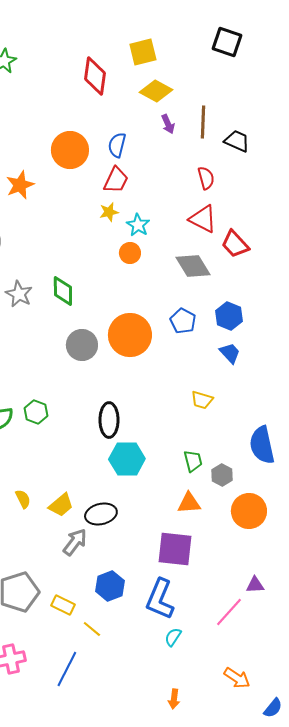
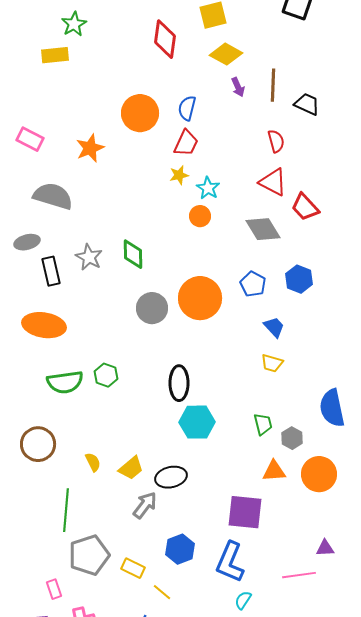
blue trapezoid: (230, 353) -> (274, 327), moved
orange triangle: (189, 503) -> (274, 471), moved
pink line: (229, 612) -> (299, 575), turned 40

